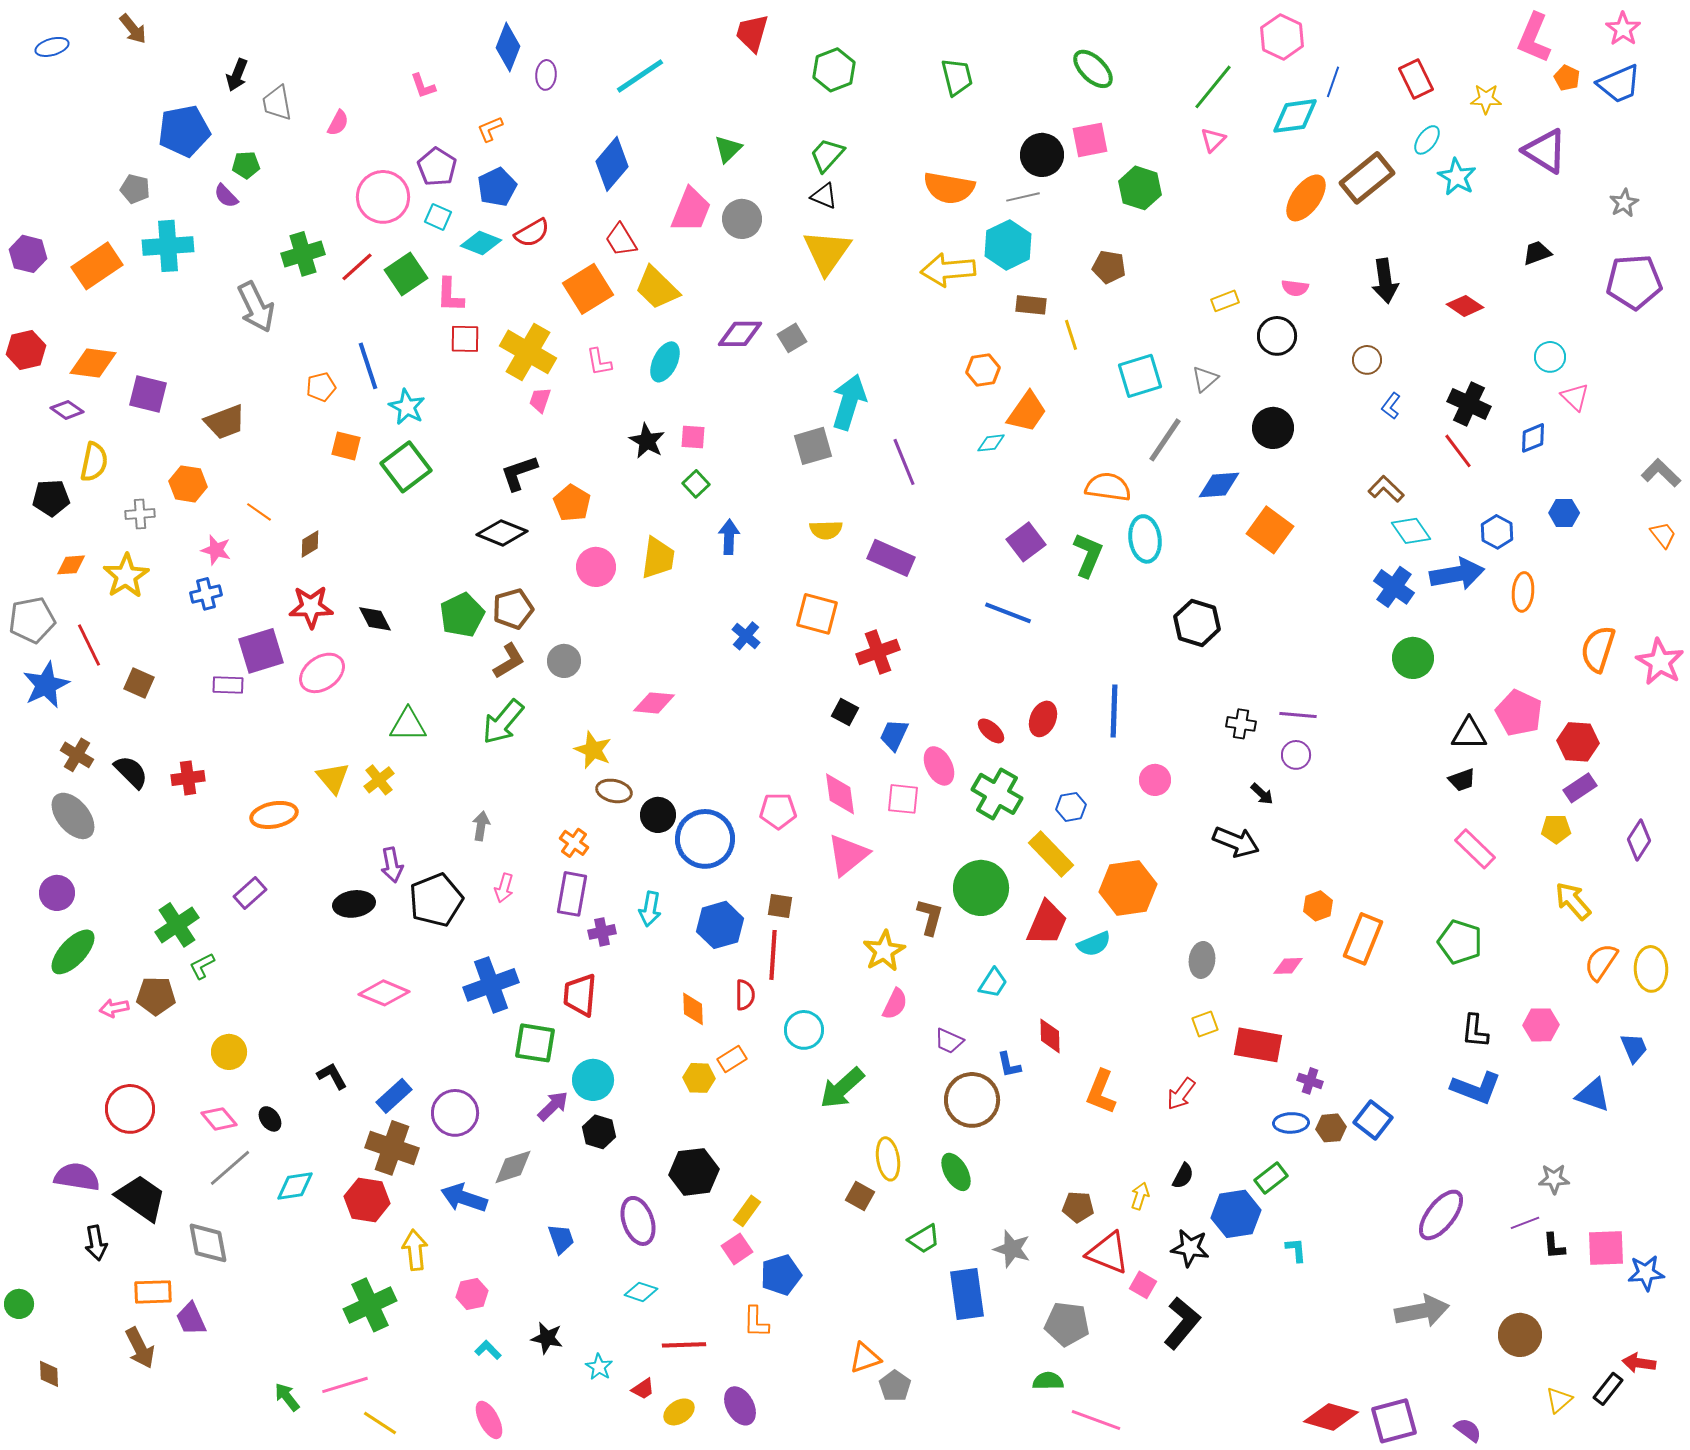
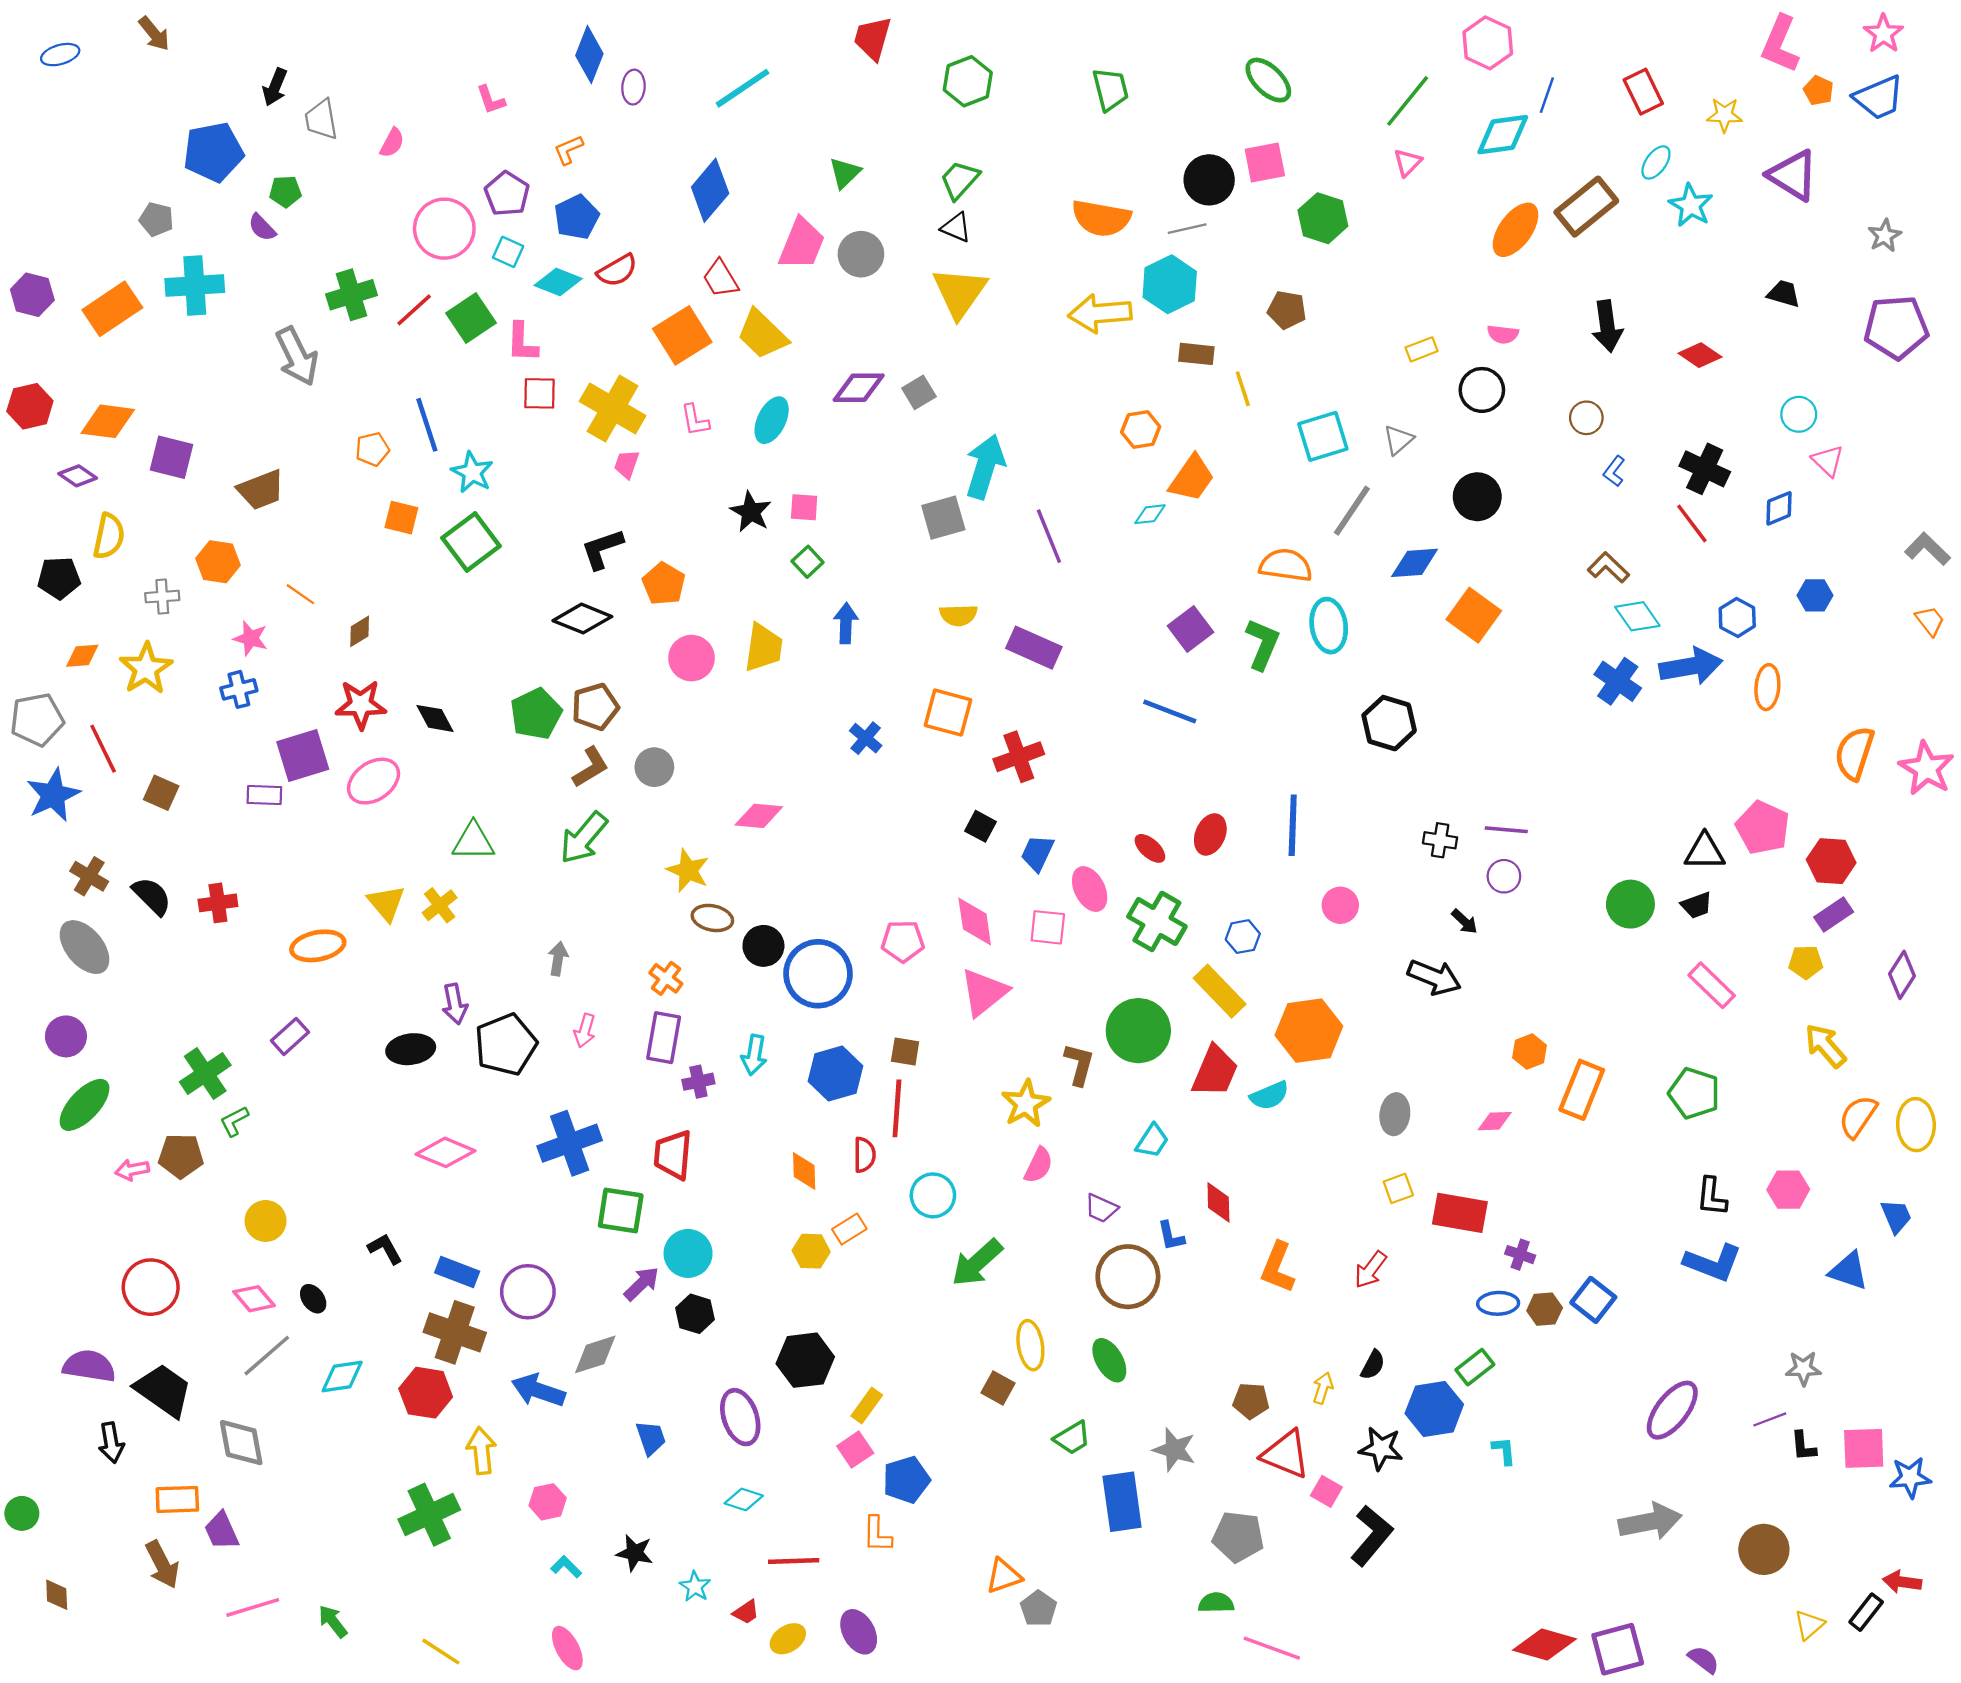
black trapezoid: (1537, 253) -> (1784, 294), turned 36
green circle: (1413, 658) -> (1630, 904), moved
blue rectangle: (394, 1096) -> (457, 1272), turned 63
pink line: (345, 1385) -> (253, 1607), moved

